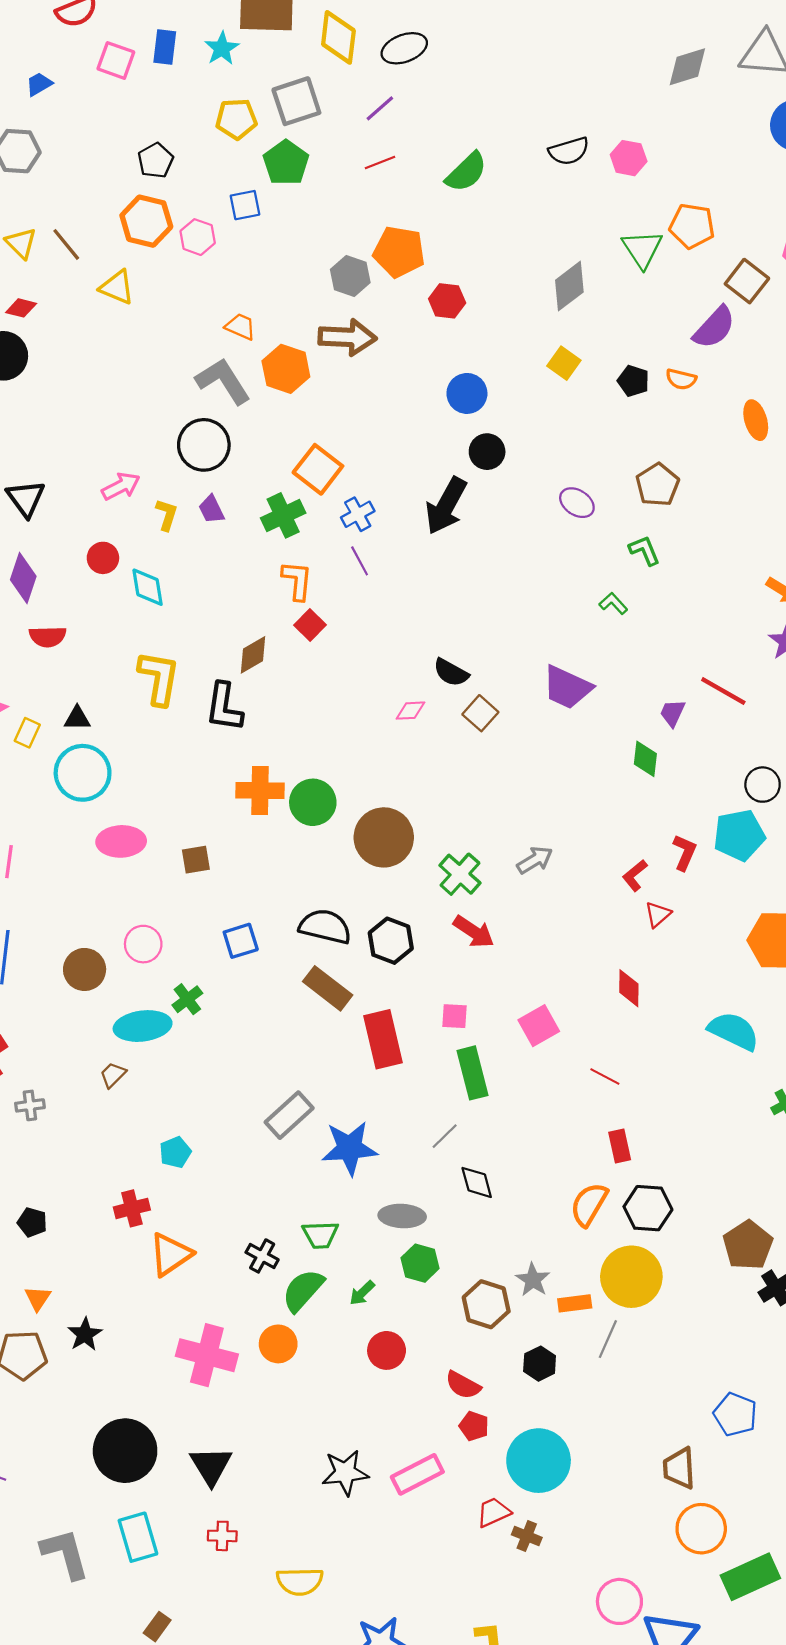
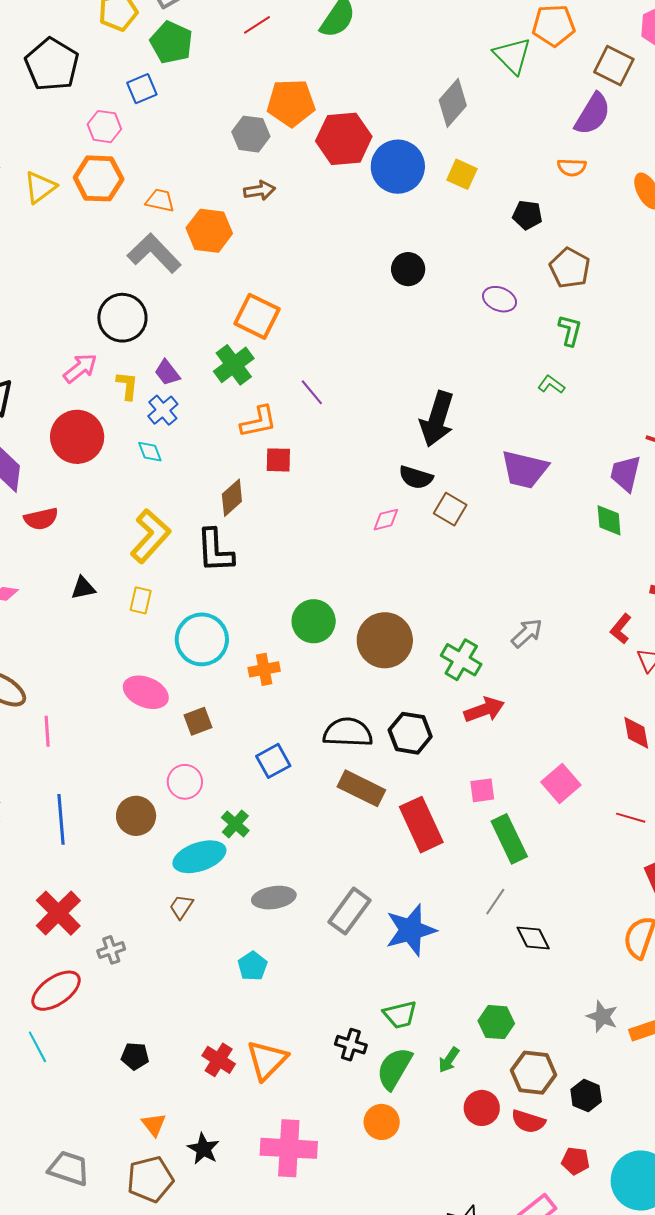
black pentagon: (156, 161) -> (52, 64), size x1.6
orange hexagon: (146, 221) -> (99, 178), moved
yellow triangle: (117, 287) -> (40, 187), turned -48
red hexagon: (447, 301) -> (344, 139), size x1.6
brown arrow: (347, 337) -> (260, 190), size x0.6
black pentagon: (633, 381) -> (527, 215), moved
blue circle: (467, 393) -> (398, 167), moved, size x1.4
black circle: (204, 445) -> (122, 318), moved
black arrow: (446, 506) -> (437, 419), moved
blue cross: (358, 514) -> (163, 410), moved
green L-shape: (644, 550) -> (570, 330), turned 48
red circle: (103, 558) -> (77, 437), size x1.8
orange L-shape: (297, 581) -> (258, 422), turned 84
cyan diamond: (148, 587) -> (150, 452), moved, size x0.7
red square: (310, 625) -> (278, 460), turned -32
yellow L-shape: (159, 678) -> (150, 536), turned 44
purple trapezoid: (673, 713) -> (625, 474), size x1.4
yellow rectangle: (27, 733) -> (141, 600), moved
cyan circle: (83, 773) -> (202, 639), moved
orange cross: (260, 791) -> (264, 669), moved, size x0.7
pink ellipse: (121, 841) -> (146, 692), turned 36
brown square: (196, 860) -> (198, 721), moved
red arrow: (474, 932) -> (484, 710), turned -42
red cross: (132, 1208) -> (219, 1060), moved, turned -32
gray ellipse: (402, 1216) -> (274, 898), moved
brown hexagon: (486, 1304) -> (533, 1073), moved
pink cross: (207, 1355) -> (289, 1148), moved
black hexagon: (540, 1364) -> (586, 1096), moved
red semicircle: (463, 1385) -> (528, 1121), moved

